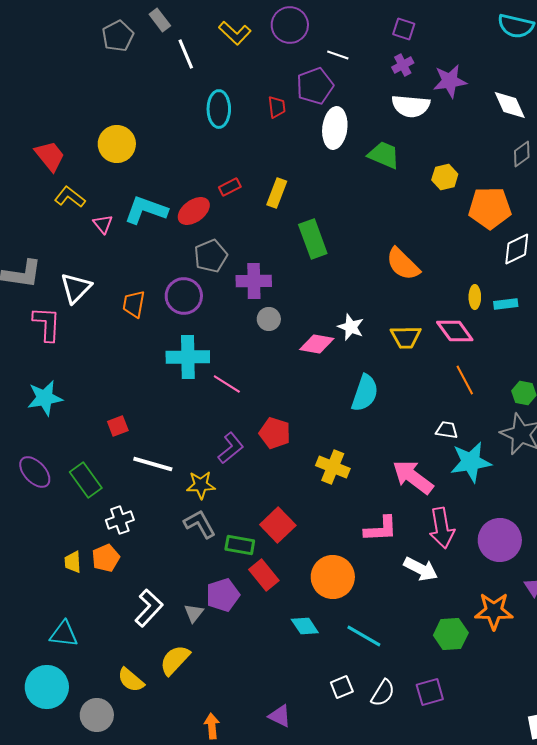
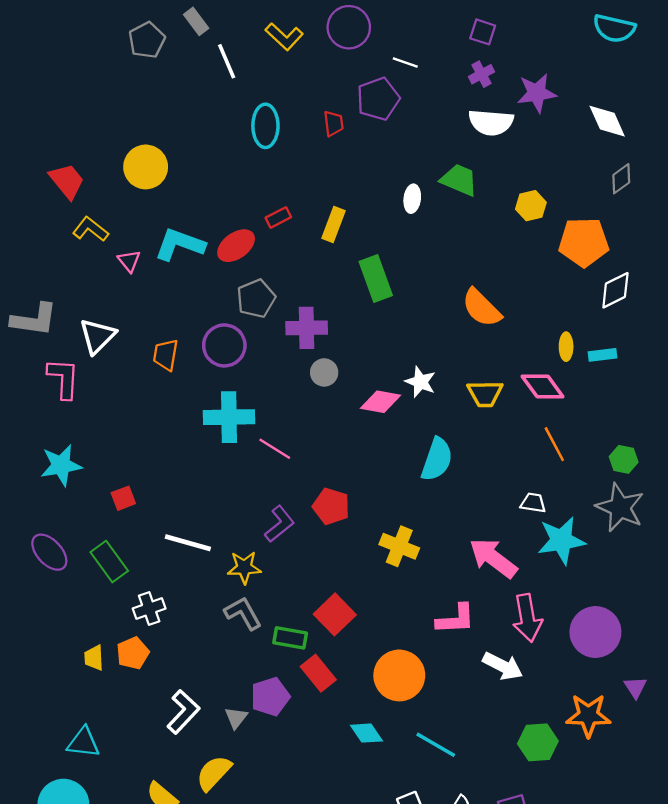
white ellipse: (335, 128) -> (412, 199), moved, size x0.6
red square: (118, 426) -> (123, 498), moved

